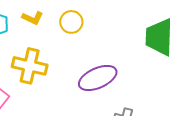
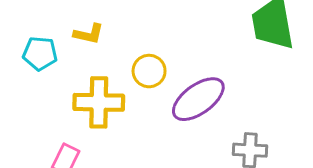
yellow circle: (71, 22) -> (149, 71), moved

